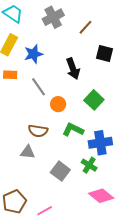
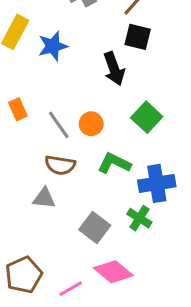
black square: (104, 54) -> (138, 37), moved
orange rectangle: (10, 75) -> (18, 109), moved, turned 64
gray line: (39, 87) -> (59, 125), moved
pink diamond: (101, 196) -> (113, 272), moved

